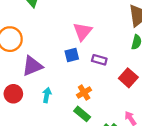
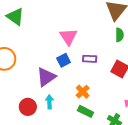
purple triangle: (32, 66) -> (46, 77), moved
red circle: (13, 94) -> (28, 107), moved

